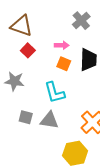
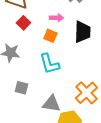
orange square: (64, 64) -> (50, 36), moved
gray triangle: (49, 120) -> (51, 104), moved

